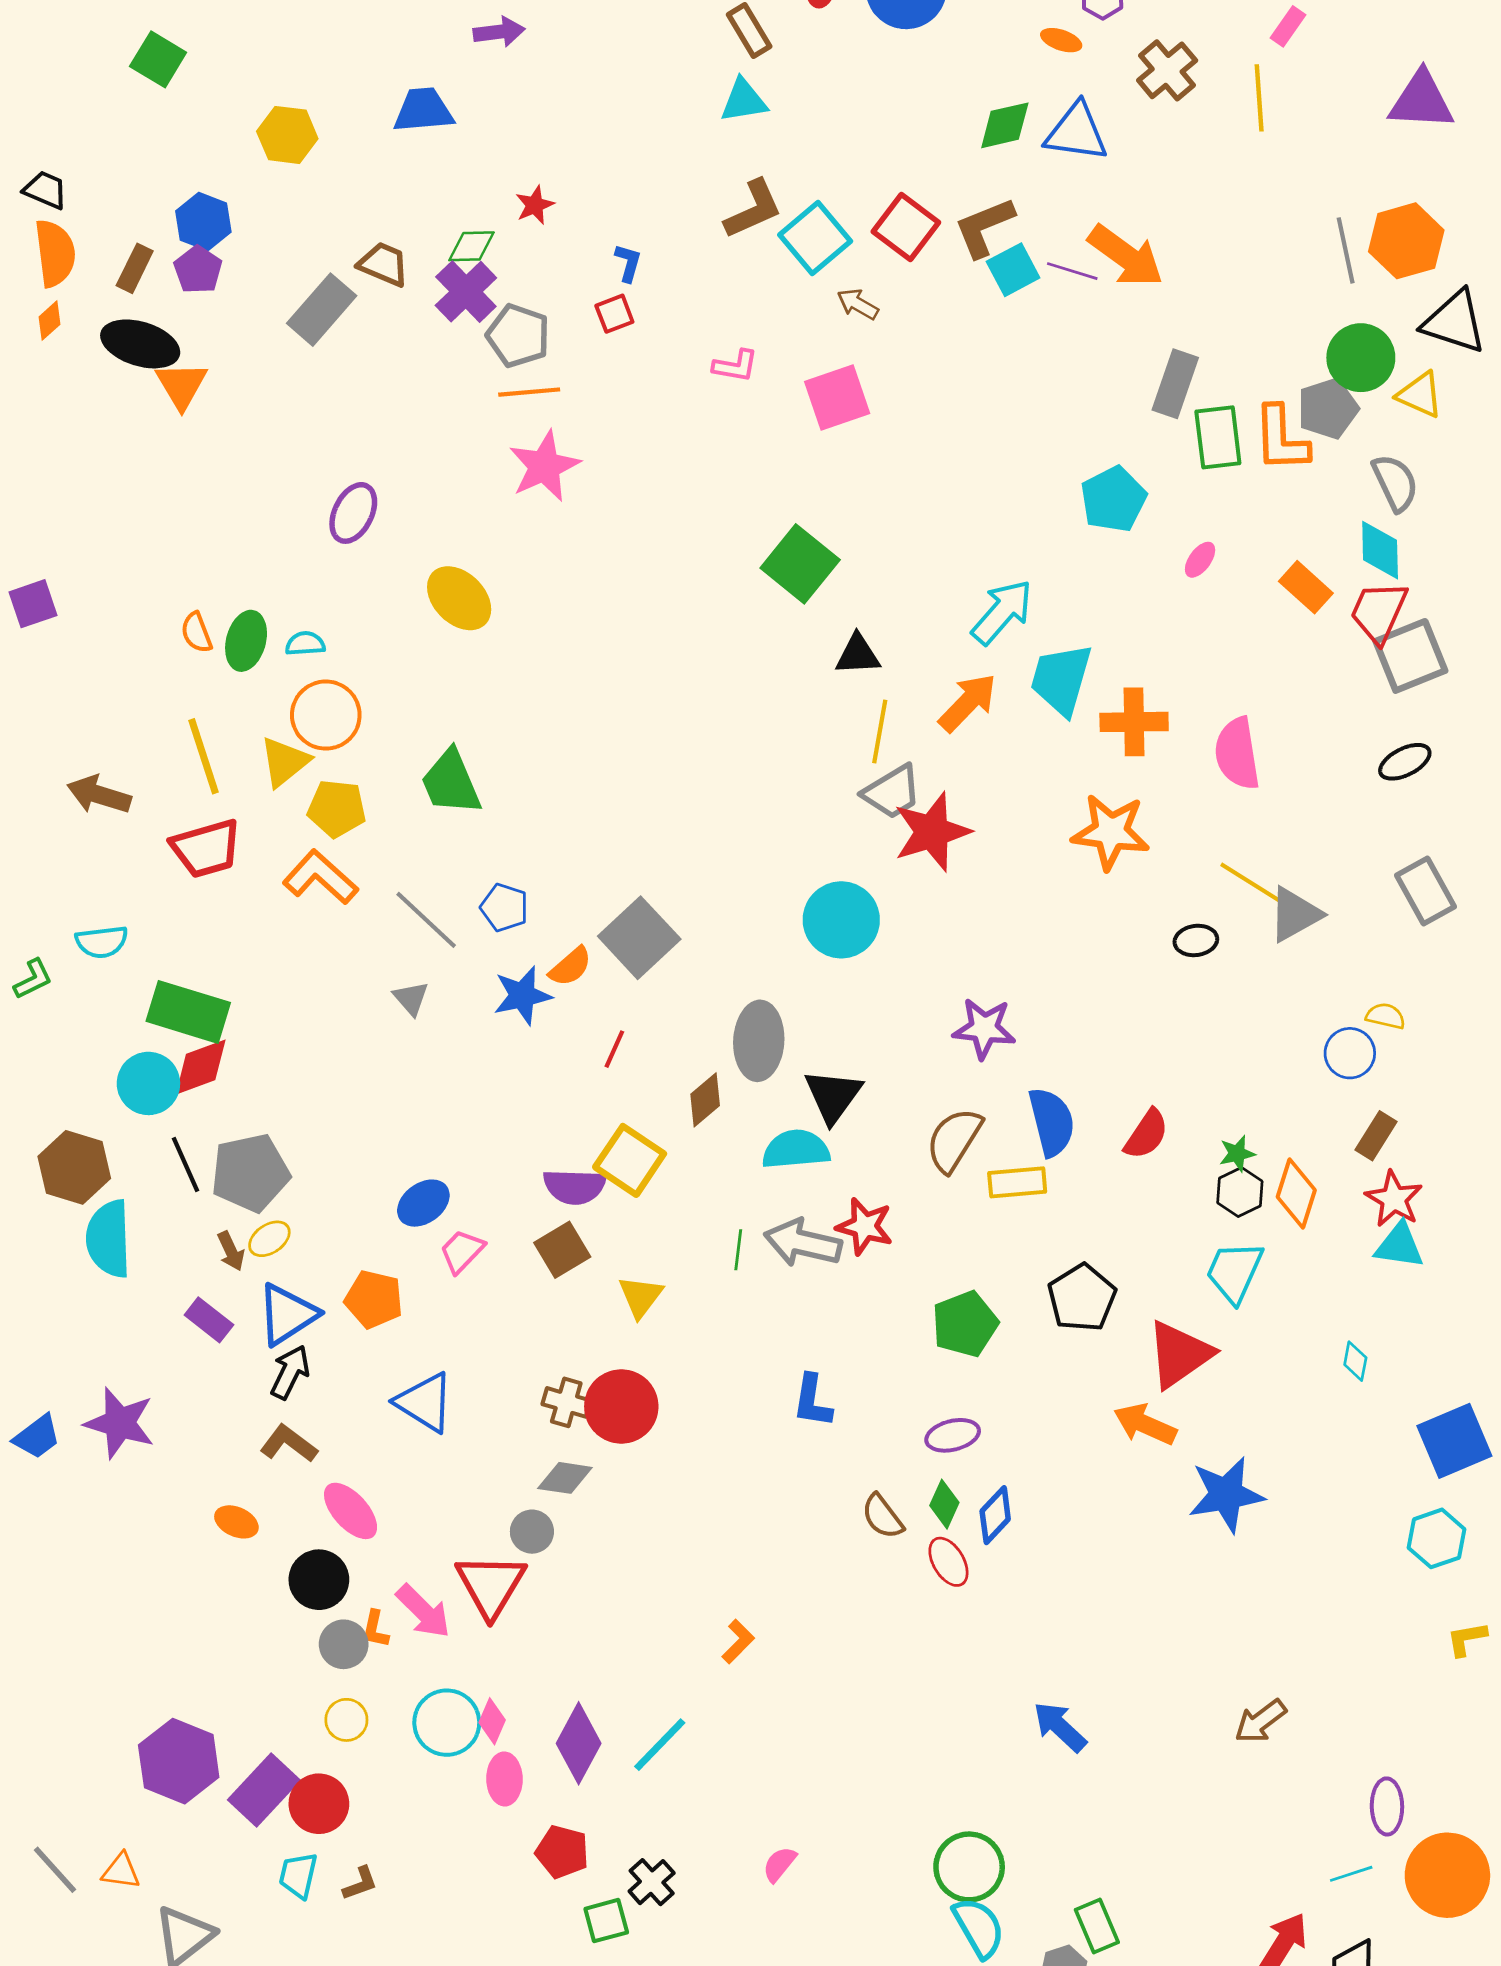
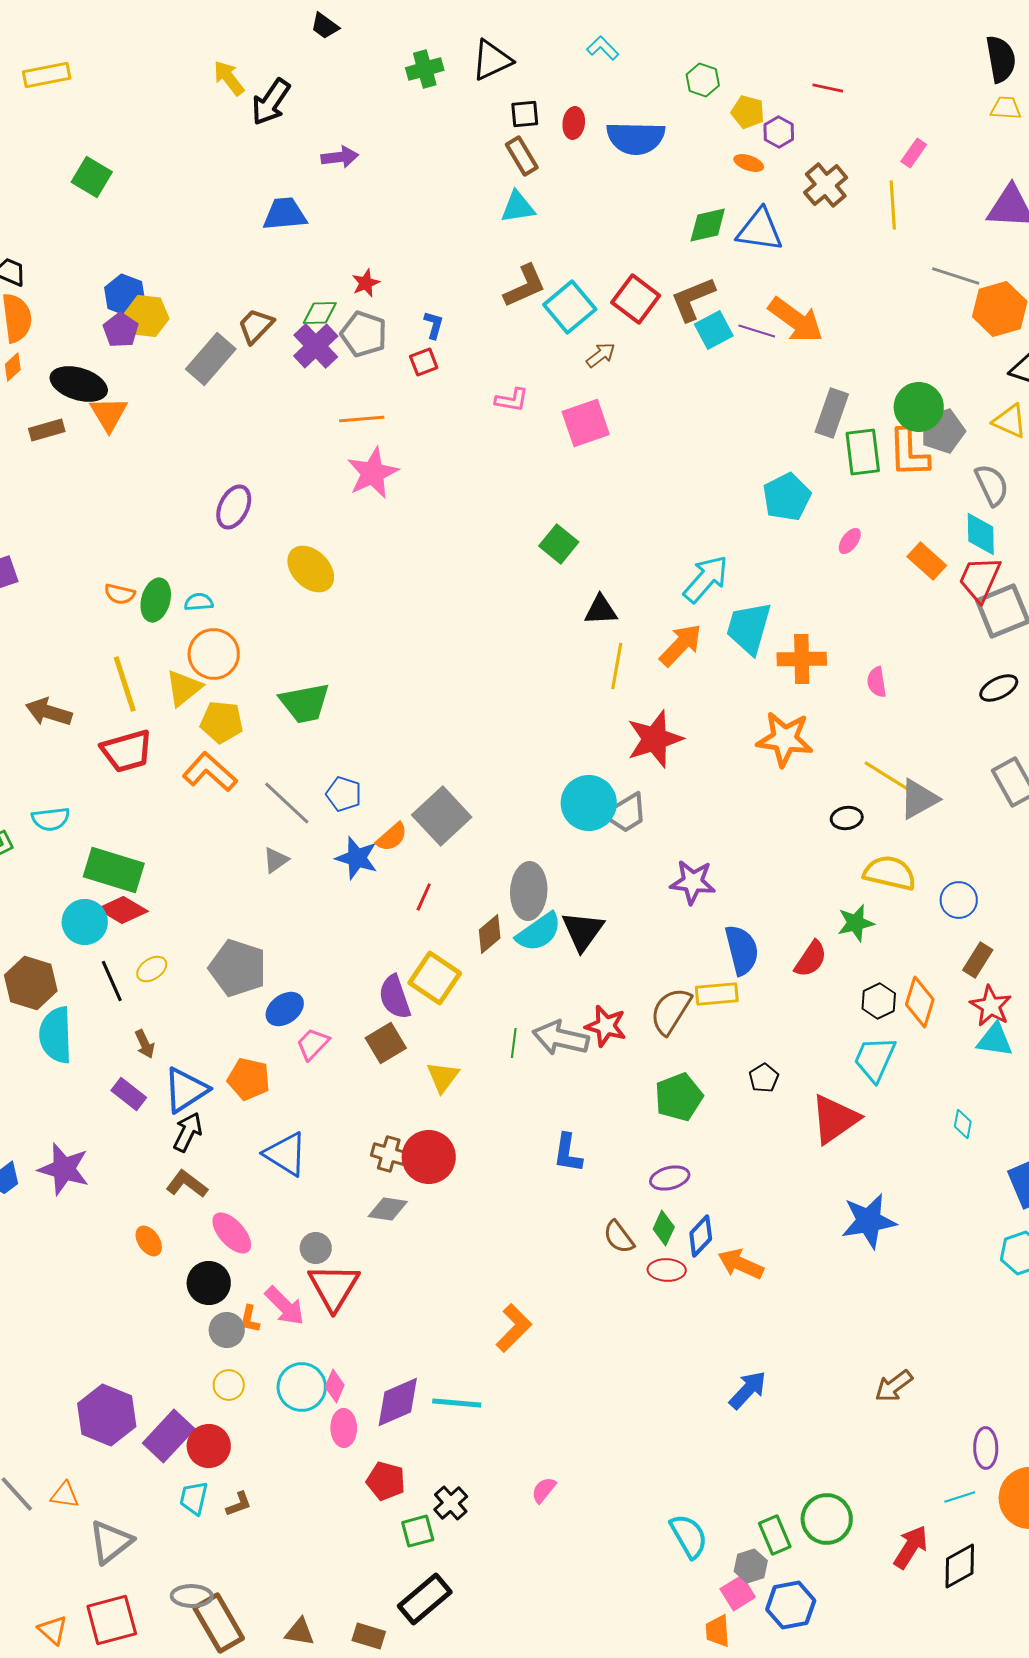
yellow hexagon: (287, 135) -> (147, 316), moved
gray line: (1346, 250) -> (956, 276), moved, turned -60
brown trapezoid: (384, 264) -> (256, 326), turned -69
brown rectangle: (135, 268) -> (47, 430), moved, turned 48
brown arrow: (858, 304) -> (601, 355), turned 112
gray pentagon: (518, 336) -> (364, 334), moved
green circle: (1361, 358) -> (919, 407), moved
green square: (800, 564) -> (559, 544), size x0.7
orange semicircle: (197, 633) -> (120, 594), turned -56
pink semicircle: (1237, 754) -> (877, 682), size x0.6
green trapezoid: (451, 782) -> (305, 703), turned -78
gray trapezoid: (892, 792) -> (626, 813), moved
blue star: (522, 995) -> (357, 858), turned 30
gray triangle: (411, 998) -> (276, 860), turned 36
yellow semicircle: (1386, 1016) -> (890, 873), moved, size x1.8
red diamond: (201, 1067) -> (123, 910), turned 51
brown semicircle: (954, 1140) -> (671, 1011), moved
cyan semicircle: (796, 1149) -> (539, 932), moved, turned 150
green star: (1237, 1154) -> (856, 923), moved, size x1.4
gray pentagon: (250, 1173) -> (238, 968), moved, turned 30
purple semicircle: (575, 1187) -> (395, 997), turned 69
yellow ellipse: (269, 1239) -> (152, 969), moved
black pentagon: (1082, 1298) -> (764, 1078), size x0.6
orange arrow: (1145, 1424) -> (741, 1264), moved
orange ellipse: (236, 1522) -> (149, 1241), turned 32
gray circle: (532, 1532) -> (316, 1248), moved
red ellipse: (948, 1562) -> (667, 1270), turned -57
orange L-shape: (738, 1642) -> (514, 1328), size x1.5
blue arrow: (1060, 1727) -> (748, 1390), turned 90
purple diamond: (579, 1743) -> (398, 1402), turned 38
cyan line: (660, 1745) -> (457, 1403), turned 51
green circle: (969, 1867) -> (827, 1519), moved

